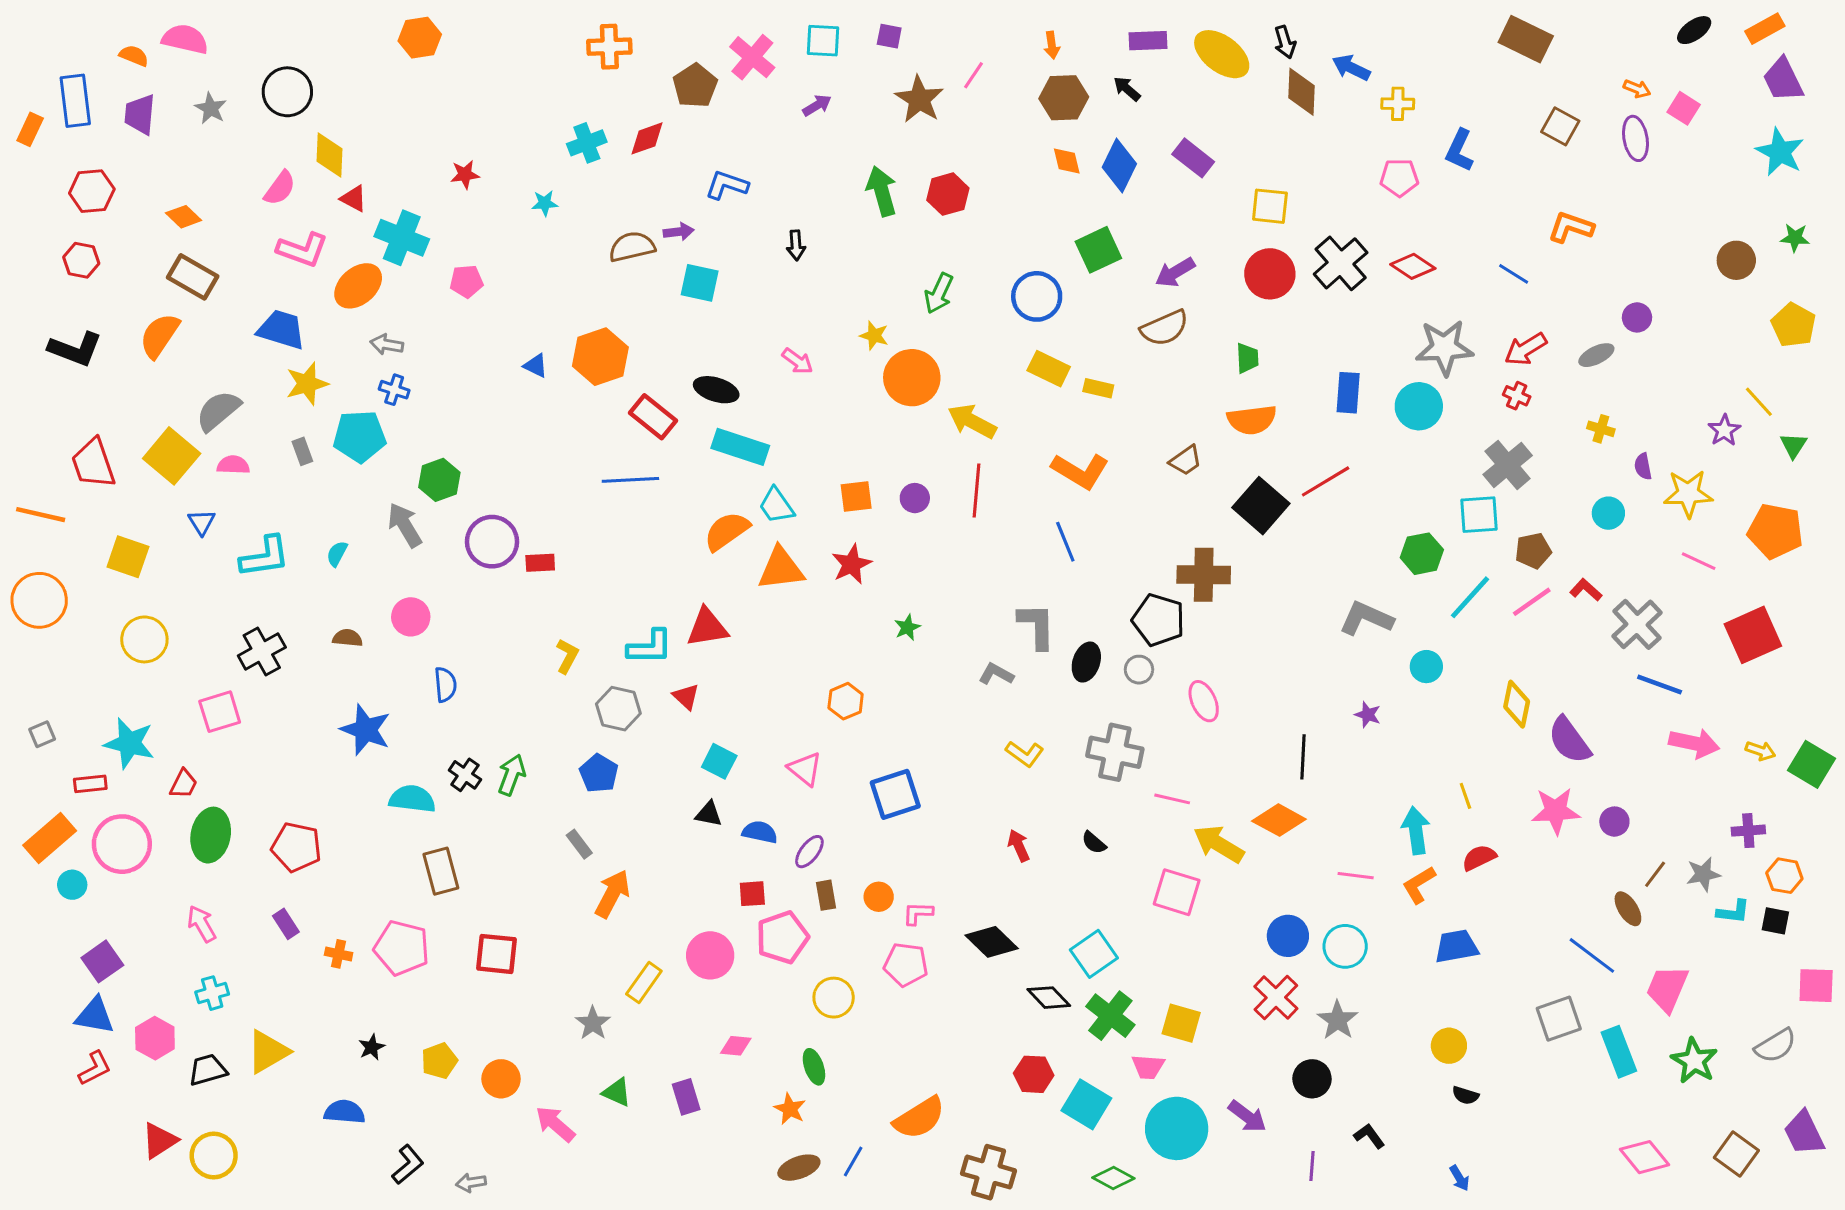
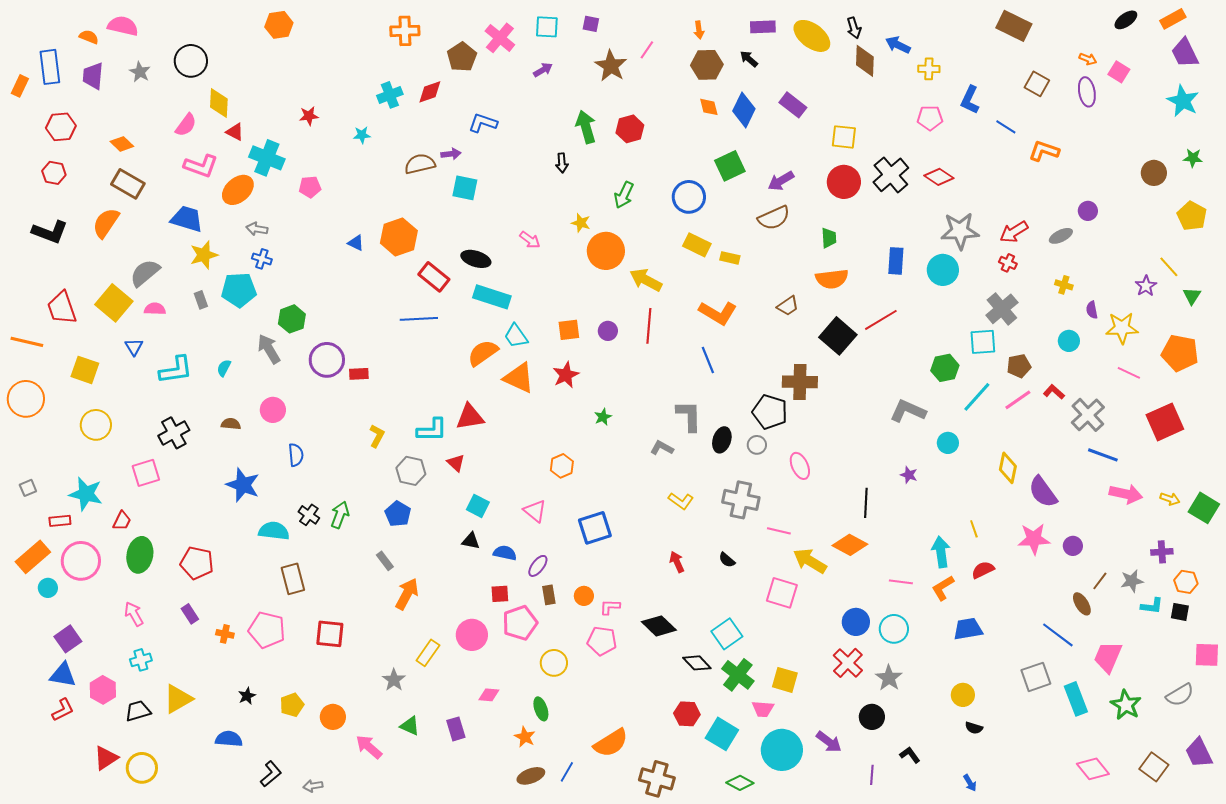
black arrow: (796, 245) -> (562, 163), moved
blue line: (1514, 274) -> (1006, 127), moved
orange triangle: (781, 569) -> (519, 378), turned 32

